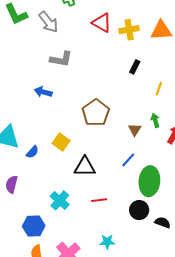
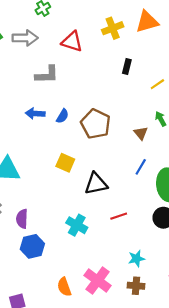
gray arrow: (48, 22) -> (25, 38), turned -40
red triangle: (102, 23) -> (72, 42), moved
yellow line: (159, 89) -> (157, 84), turned 48
blue semicircle: (32, 152) -> (62, 116), moved
blue hexagon: (34, 226) -> (32, 246), moved

